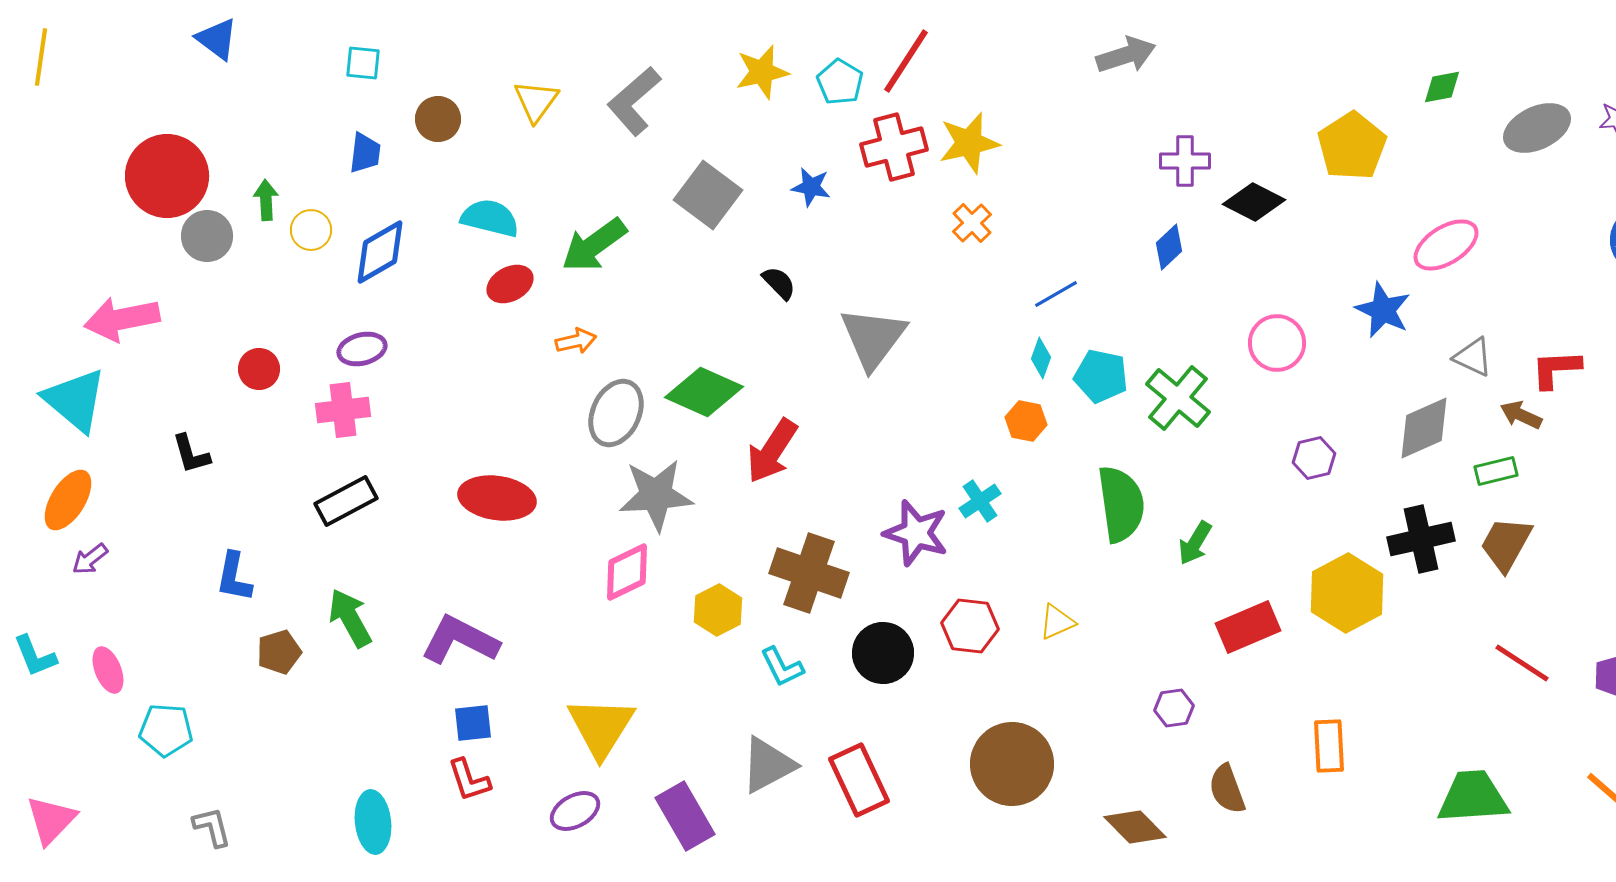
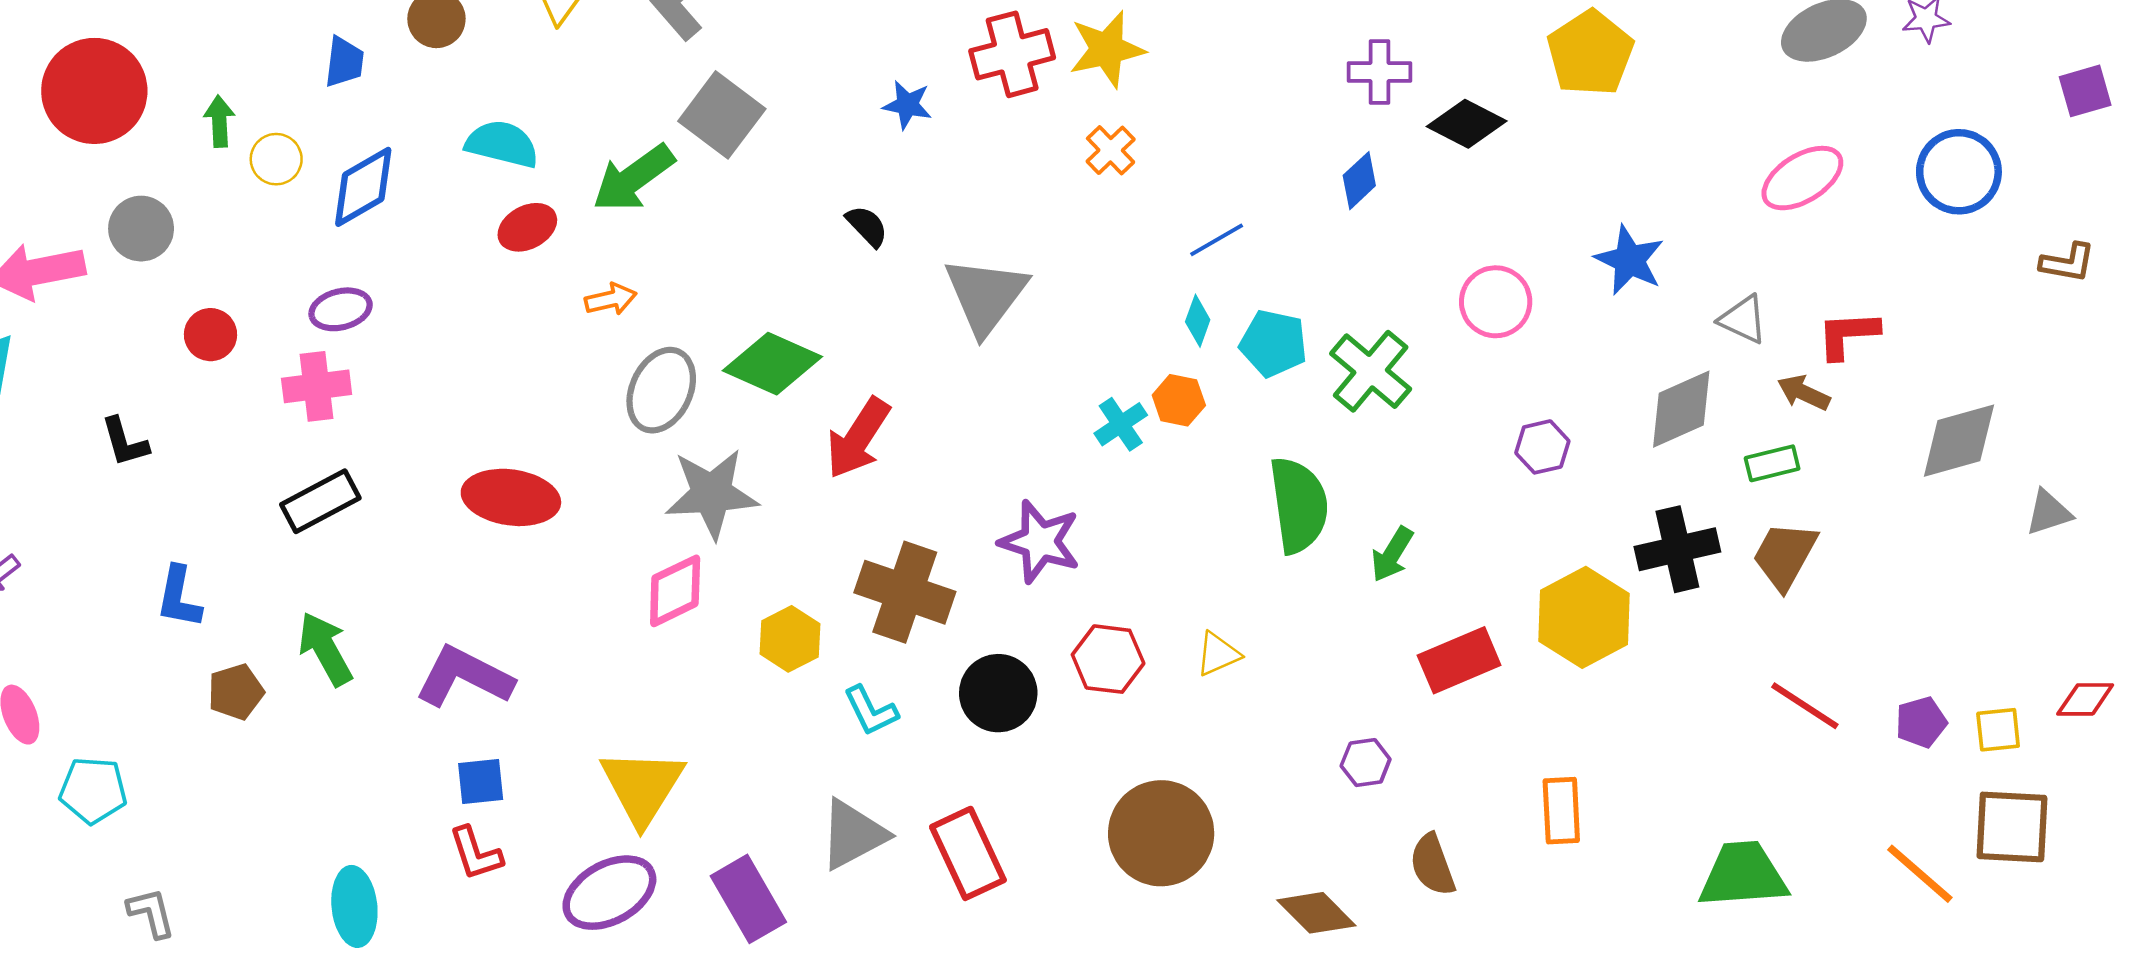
gray square: (708, 195) -> (722, 115), moved
gray circle: (207, 236) -> (141, 229), moved
pink ellipse: (1446, 245) -> (1802, 178), moved
cyan cross: (980, 501) -> (1121, 424), moved
purple ellipse: (575, 811) -> (609, 893), size x1.5

